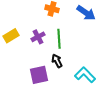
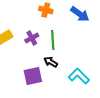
black arrow: (57, 61) -> (51, 62), turned -32

